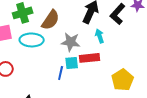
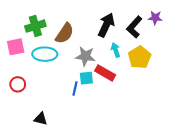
red rectangle: (90, 58) -> (105, 73), turned 36
yellow pentagon: (123, 80) -> (140, 57), moved

